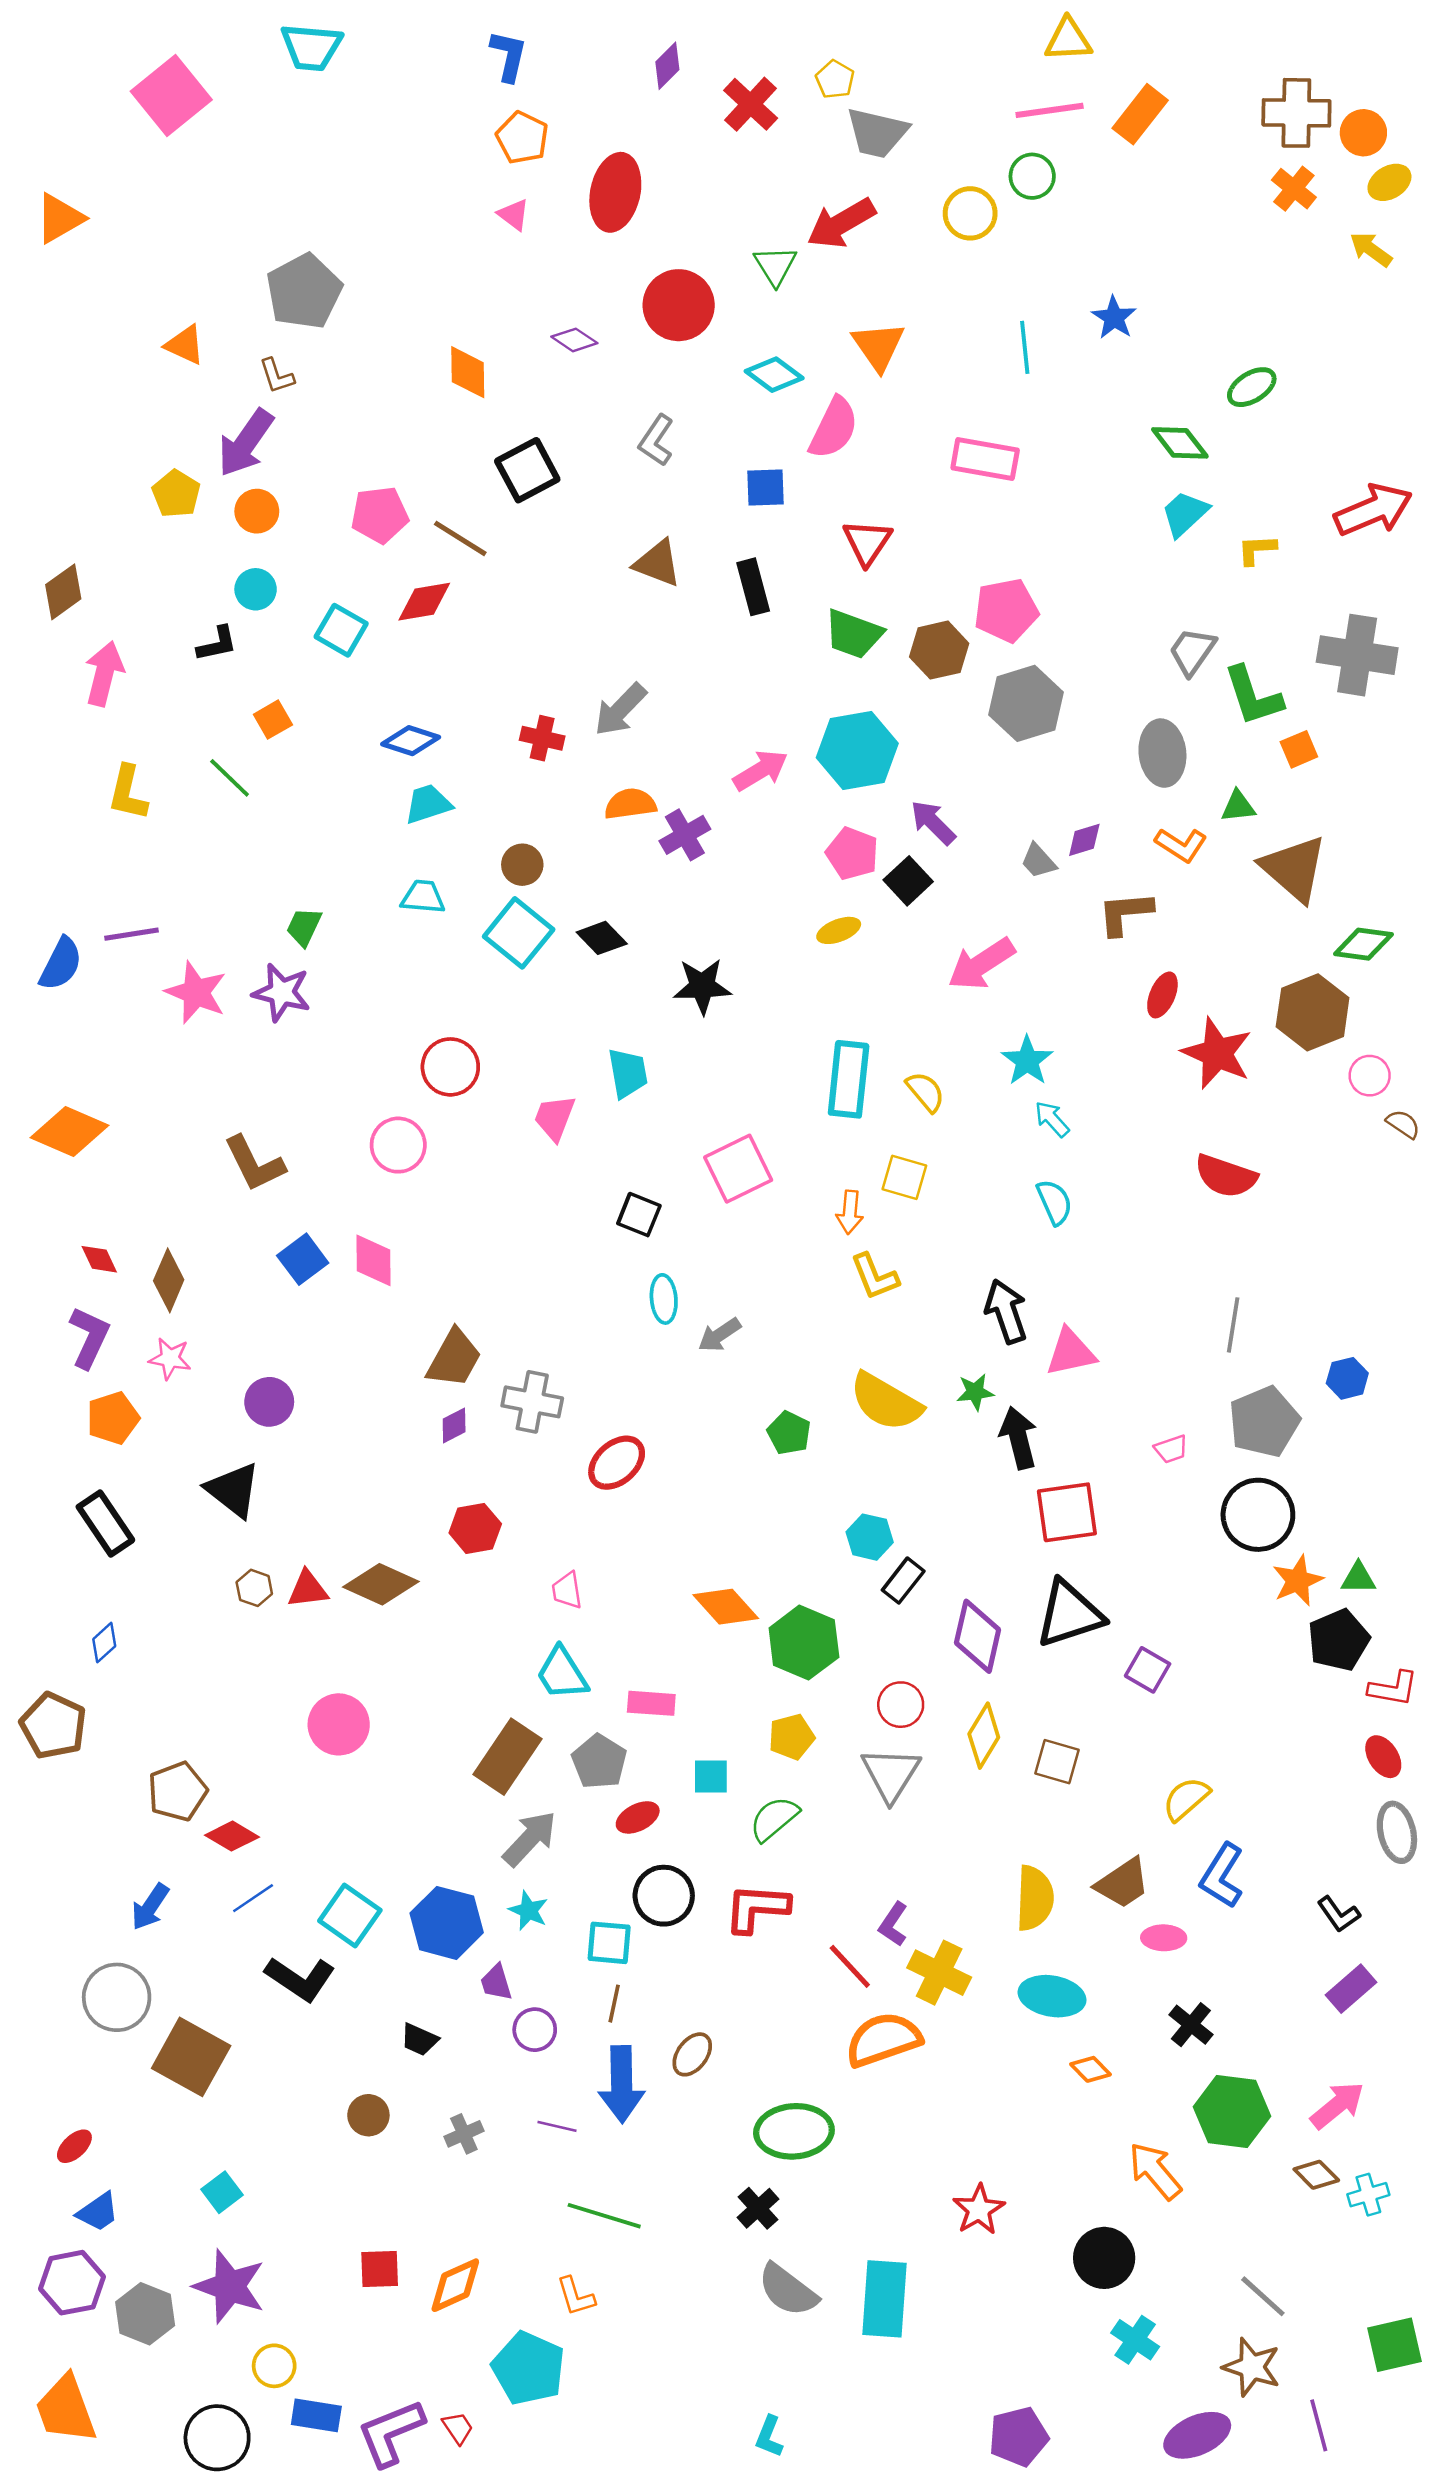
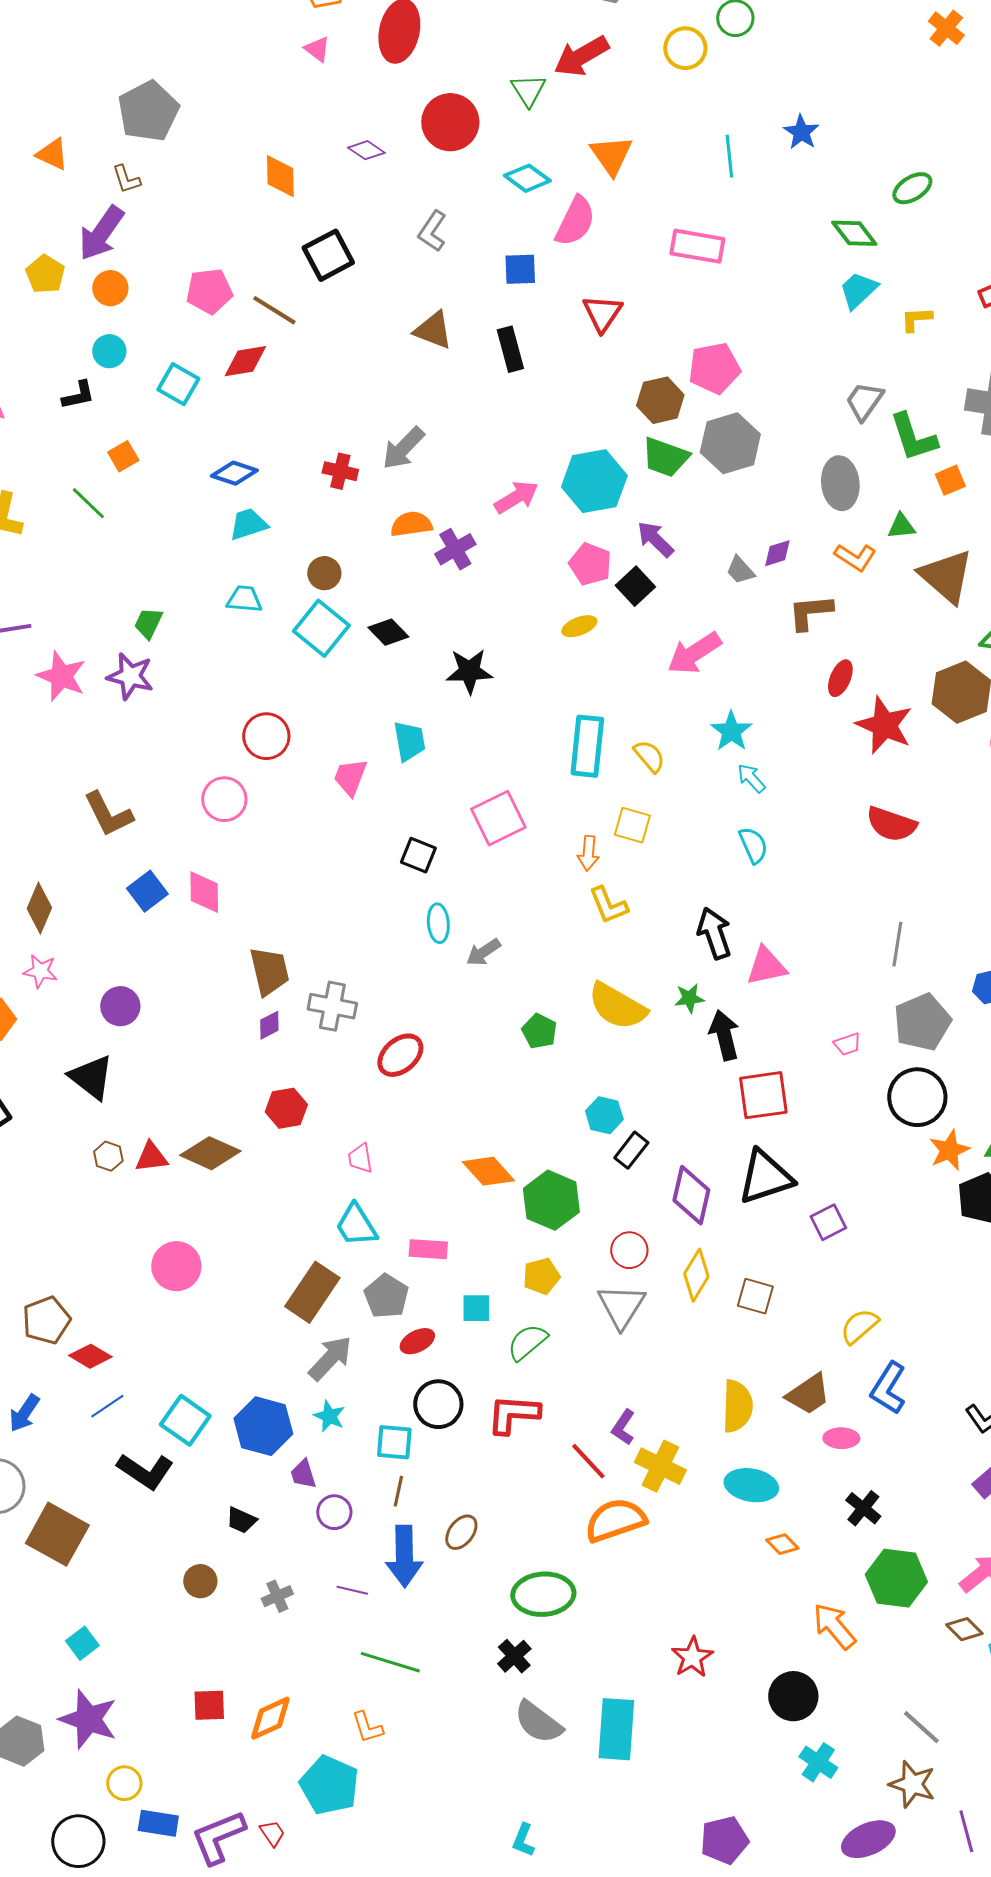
green trapezoid: (854, 634) -> (665, 457), moved
brown trapezoid: (454, 1358) -> (269, 971), turned -42
purple square: (1148, 1670) -> (828, 1222), turned 33

